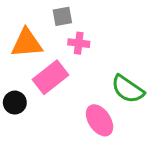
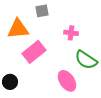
pink cross: (79, 43) -> (71, 33), moved
black circle: (15, 103) -> (10, 82), moved

